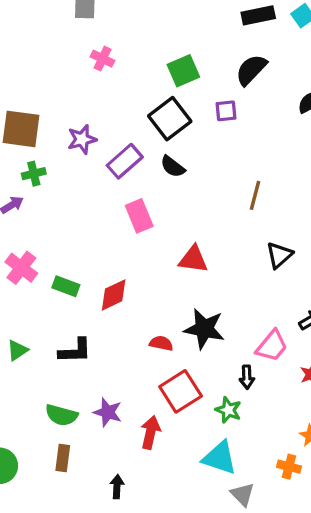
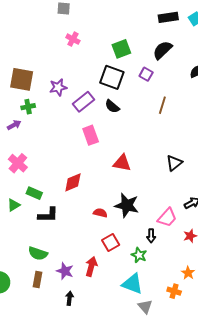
purple square: (226, 111) -> (146, 74), turned 32
black square: (170, 119) -> (112, 77), turned -35
brown line: (255, 195) -> (162, 105), moved
green rectangle: (66, 286) -> (34, 193), moved
green triangle: (17, 350) -> (14, 205), moved
red square: (181, 391) -> (111, 242), size x0.7
purple star: (108, 412) -> (65, 271), moved

